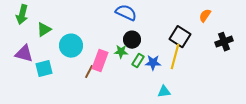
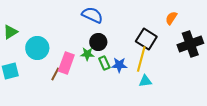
black cross: (224, 42) -> (190, 44), size x1.4
green rectangle: (138, 61) -> (104, 63), turned -56
cyan triangle: (164, 92) -> (145, 81), moved

